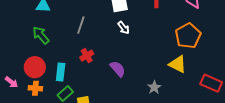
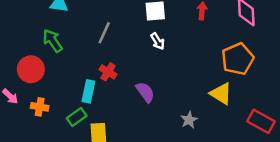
red cross: (87, 56) -> (108, 72), turned -32
red circle: (35, 67) -> (31, 69), moved
cyan rectangle: (61, 72) -> (88, 91), moved

